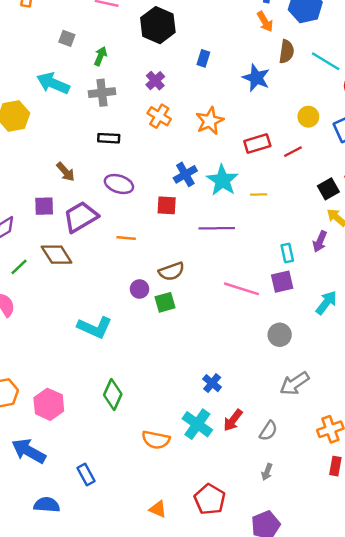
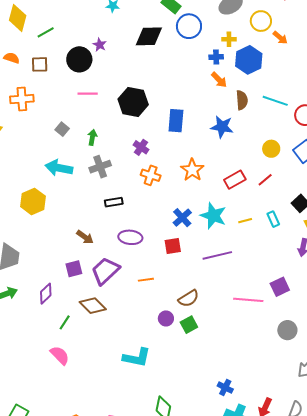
gray square: (67, 38) -> (62, 129), turned 32
blue rectangle: (203, 58) -> (176, 121), size x1.6
cyan rectangle: (287, 253) -> (273, 219), moved
blue cross: (212, 383) -> (225, 388), moved

